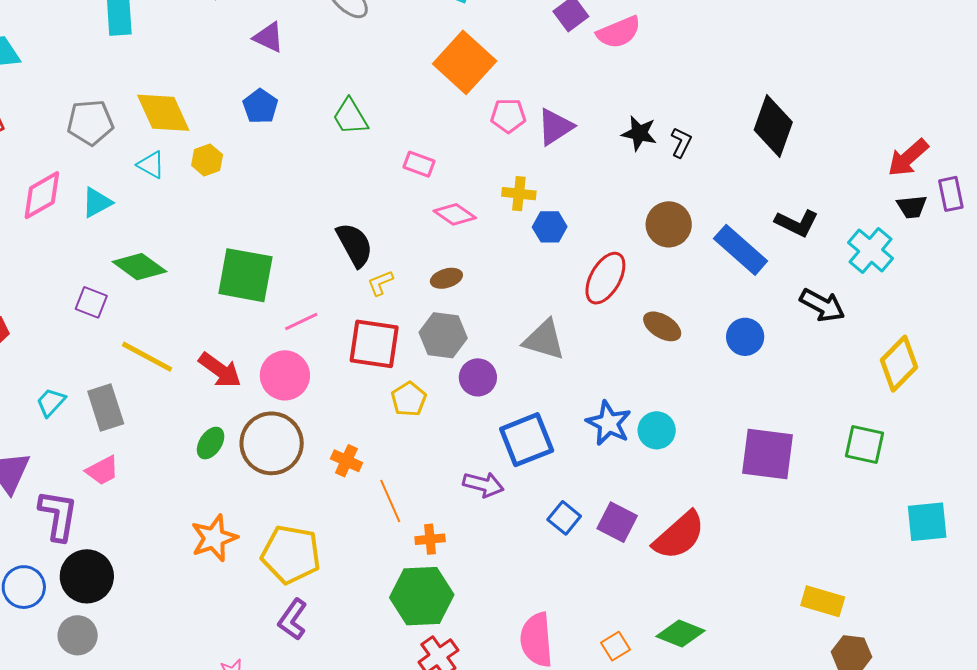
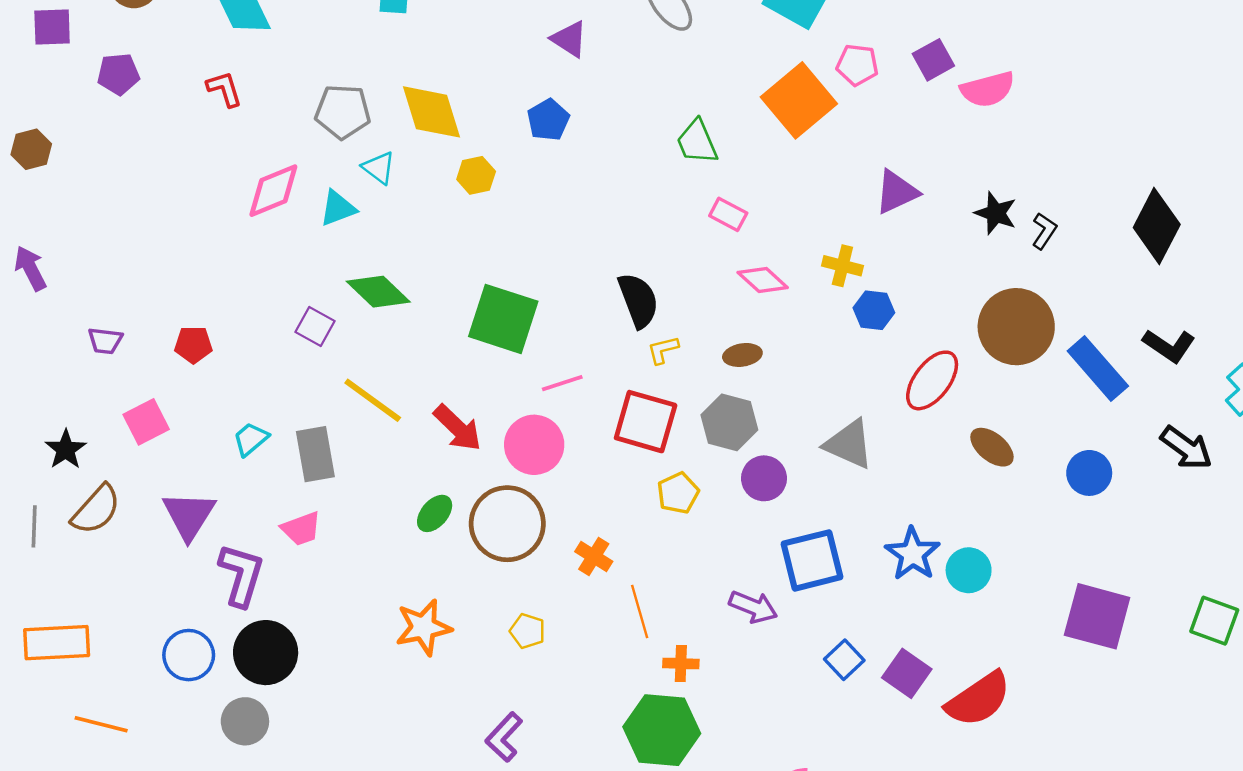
pink pentagon: (508, 116) -> (857, 65), moved
green trapezoid: (350, 117) -> (697, 142), moved
cyan triangle: (151, 165) -> (379, 168), moved
brown circle: (669, 224) -> (1016, 327), size x1.4
yellow pentagon: (291, 554) -> (527, 631), moved, size x0.5

